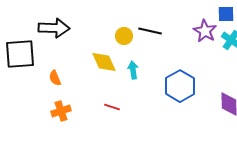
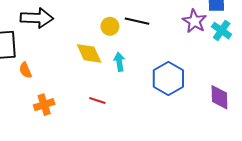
orange semicircle: (55, 78) -> (25, 70), moved

